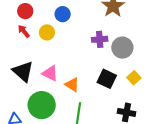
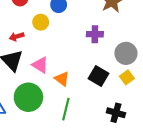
red arrow: (24, 31) -> (17, 37), moved, turned -72
gray circle: (122, 48) -> (126, 53), moved

